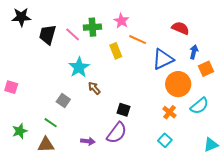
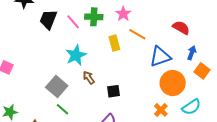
orange square: (206, 69) -> (202, 71), turned -35
gray square: (63, 101) -> (57, 87), size x1.5
black square: (123, 110) -> (114, 91), moved, turned -32
green line: (51, 123) -> (62, 109), moved

